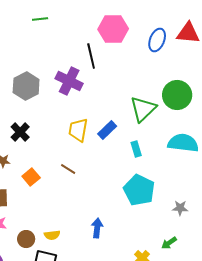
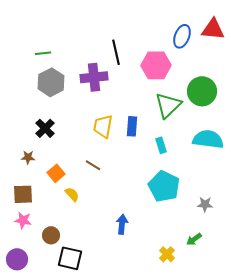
green line: (40, 19) -> (43, 53), moved
pink hexagon: (113, 29) -> (156, 65), moved
purple cross: (69, 81) -> (94, 77), turned -32
blue rectangle: (107, 130) -> (132, 126), turned -42
yellow semicircle: (52, 235) -> (72, 194), moved, turned -126

